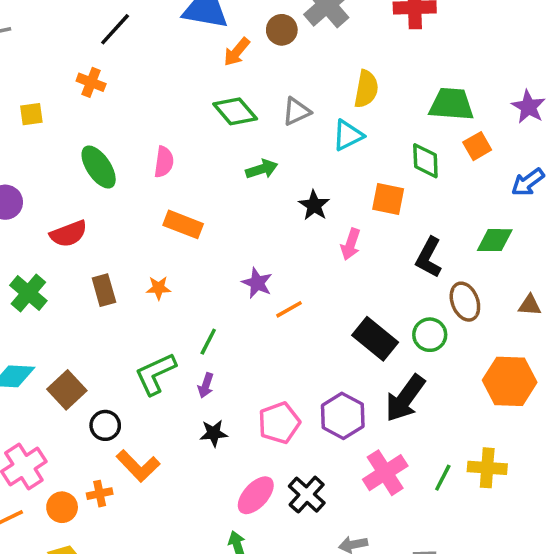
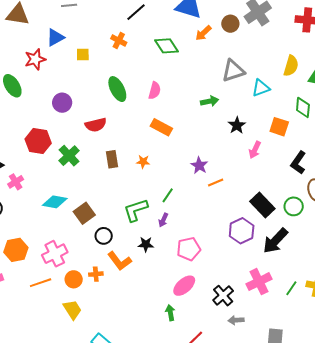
yellow semicircle: (366, 89) -> (291, 66), moved
green diamond: (235, 111) -> (167, 46), moved
gray triangle: (297, 111) -> (233, 71), size x1.4
purple hexagon: (343, 416) -> (242, 231), moved
pink pentagon: (279, 423) -> (189, 249), moved
black star: (214, 433) -> (146, 244), moved
black cross: (307, 495) -> (223, 296), moved

